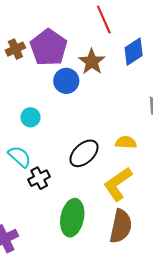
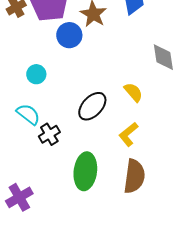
yellow semicircle: (126, 142) -> (133, 92), turned 50
yellow L-shape: (118, 184) -> (128, 134), size x0.7

